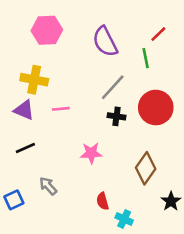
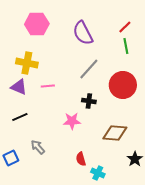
green line: (146, 58) -> (126, 46), moved
black cross: (117, 116) -> (89, 101), moved
brown diamond: (146, 168) -> (115, 133), turned 60

